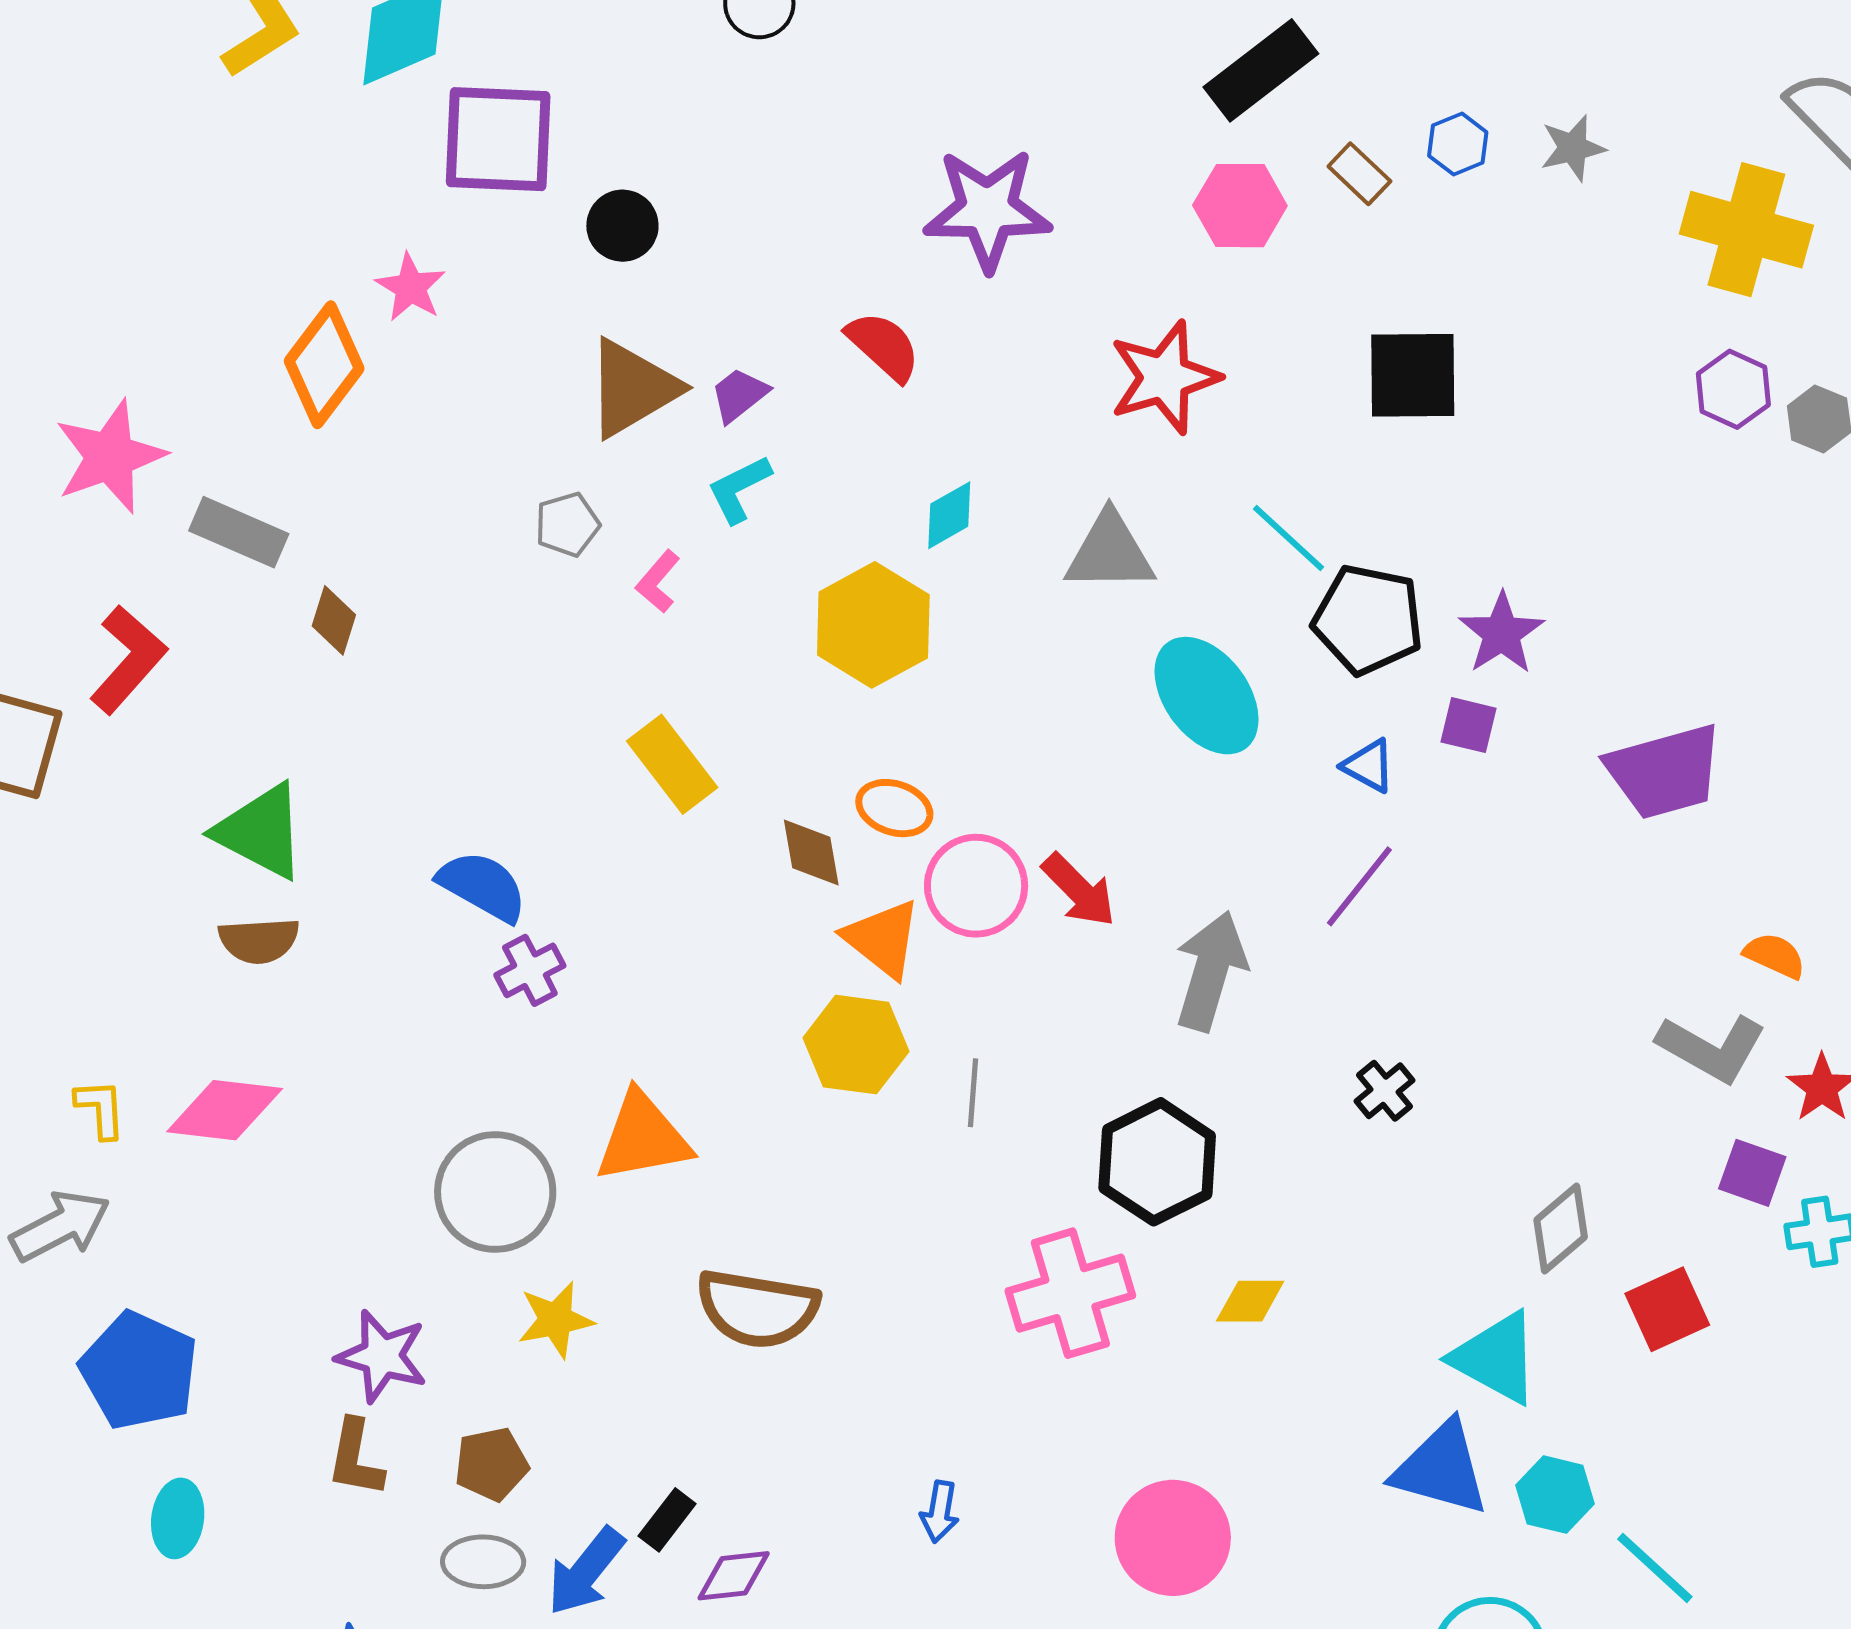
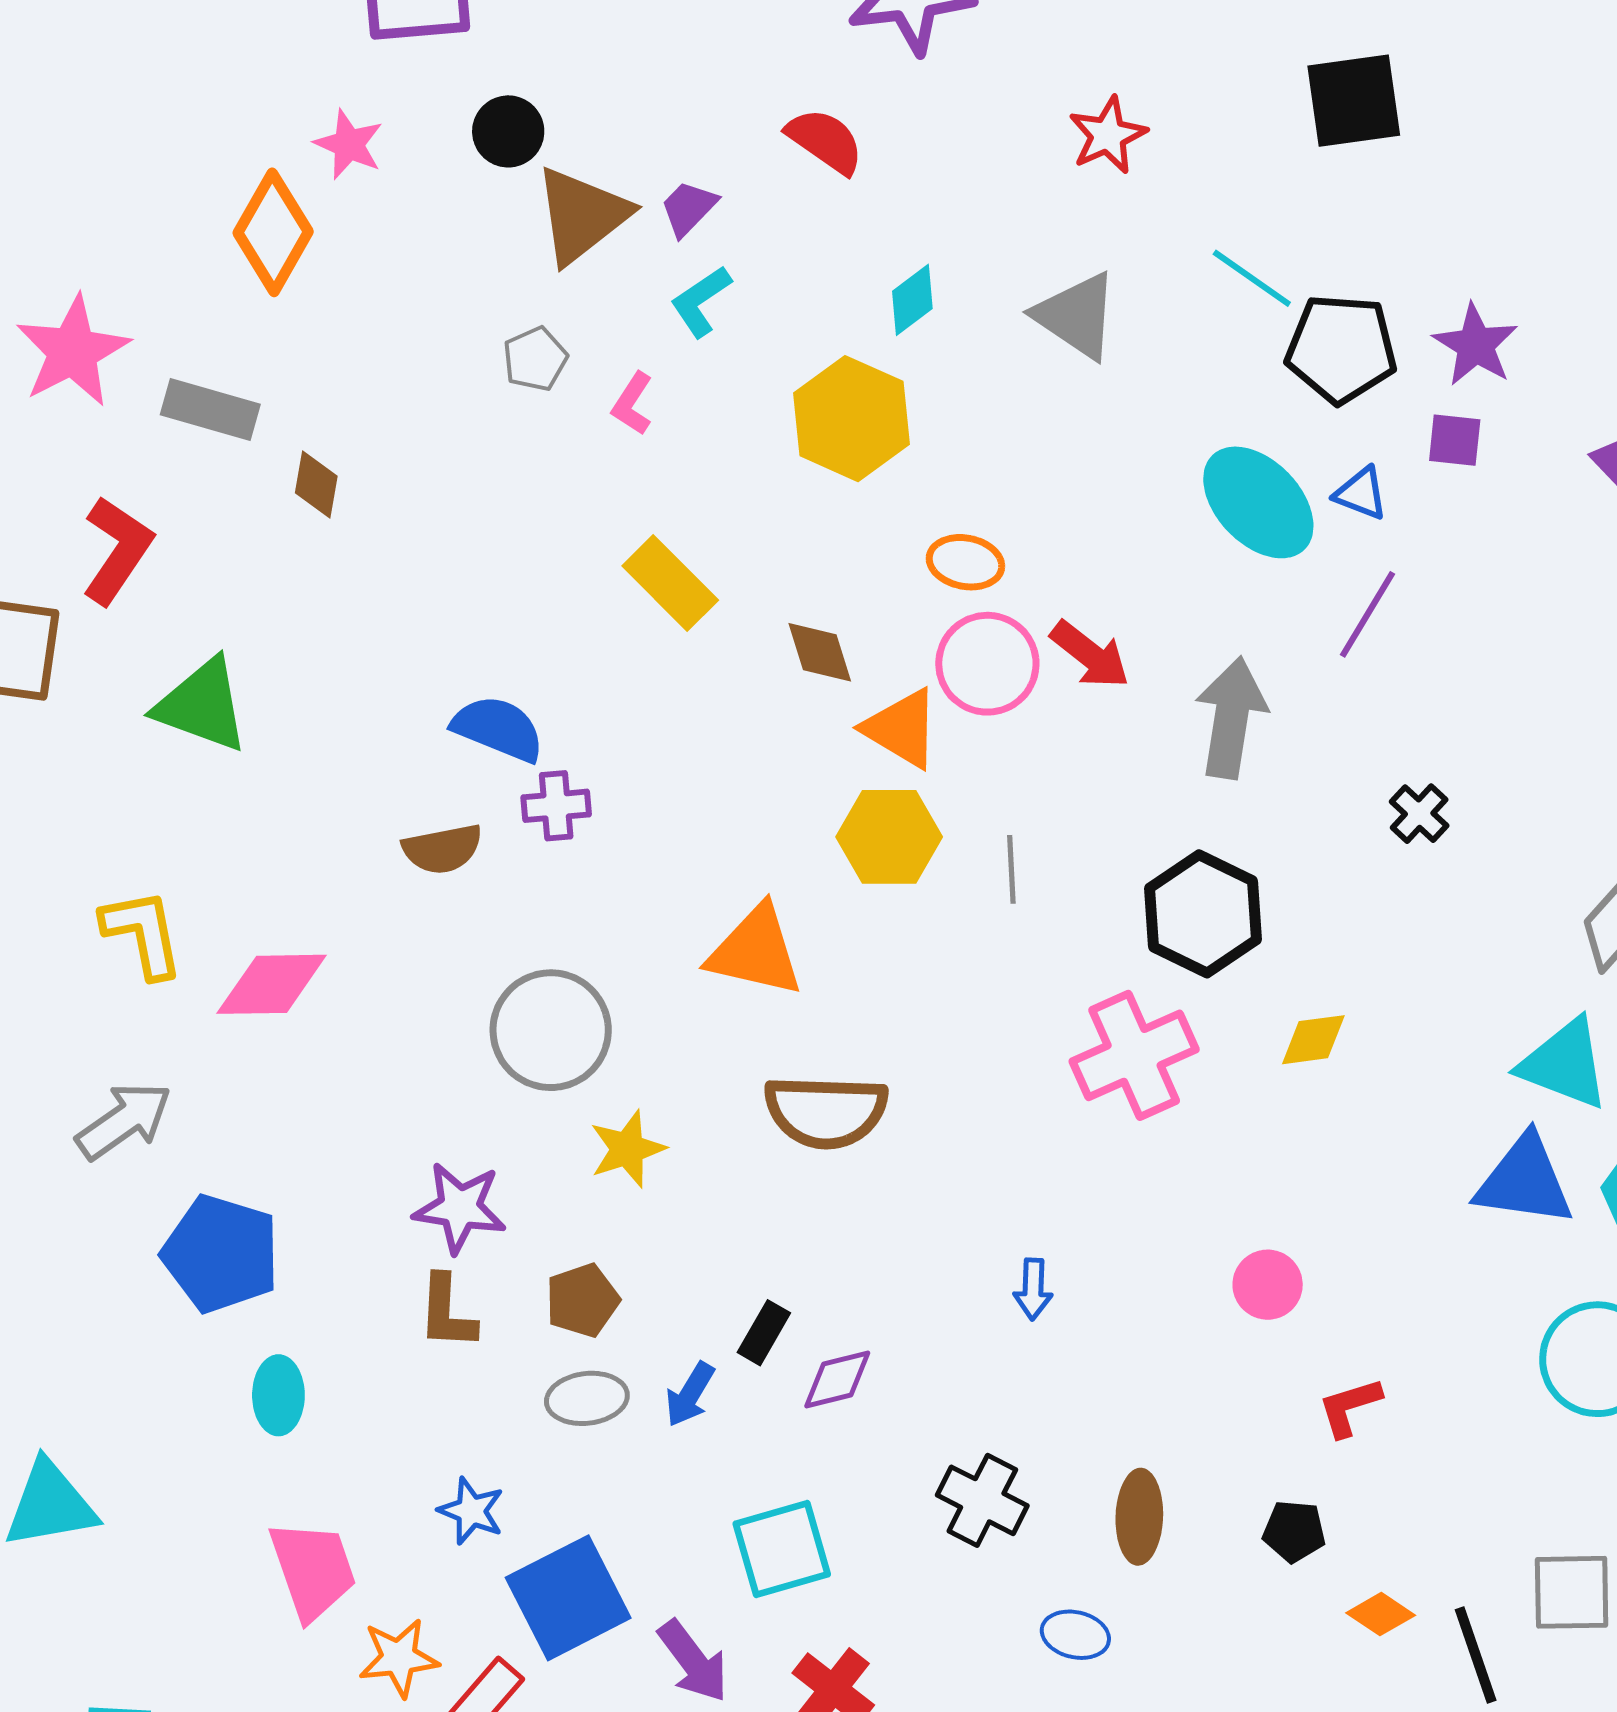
black circle: (622, 226) -> (508, 131), moved
red star: (1164, 377) -> (1108, 135), size x0.7
gray triangle: (1110, 552) -> (1076, 316), turned 42
cyan ellipse: (1207, 696) -> (1258, 502), moved
orange ellipse: (894, 808) -> (965, 562), moved
green triangle: (261, 831) -> (202, 705), moved
brown semicircle: (259, 940) -> (442, 849), moved
purple cross: (530, 970) -> (556, 806), turned 30
yellow L-shape: (100, 1109) -> (143, 933), moved, size x1.5
orange triangle: (643, 1137) -> (756, 951), moved, turned 31
pink circle: (1173, 1538) -> (1268, 1285), size x0.6
blue arrow: (586, 1571) -> (690, 1394), size x0.7

